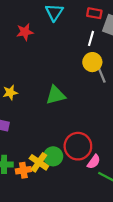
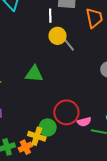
green triangle: (56, 95) -> (34, 74), turned 36
pink semicircle: (94, 162) -> (84, 122), turned 56

